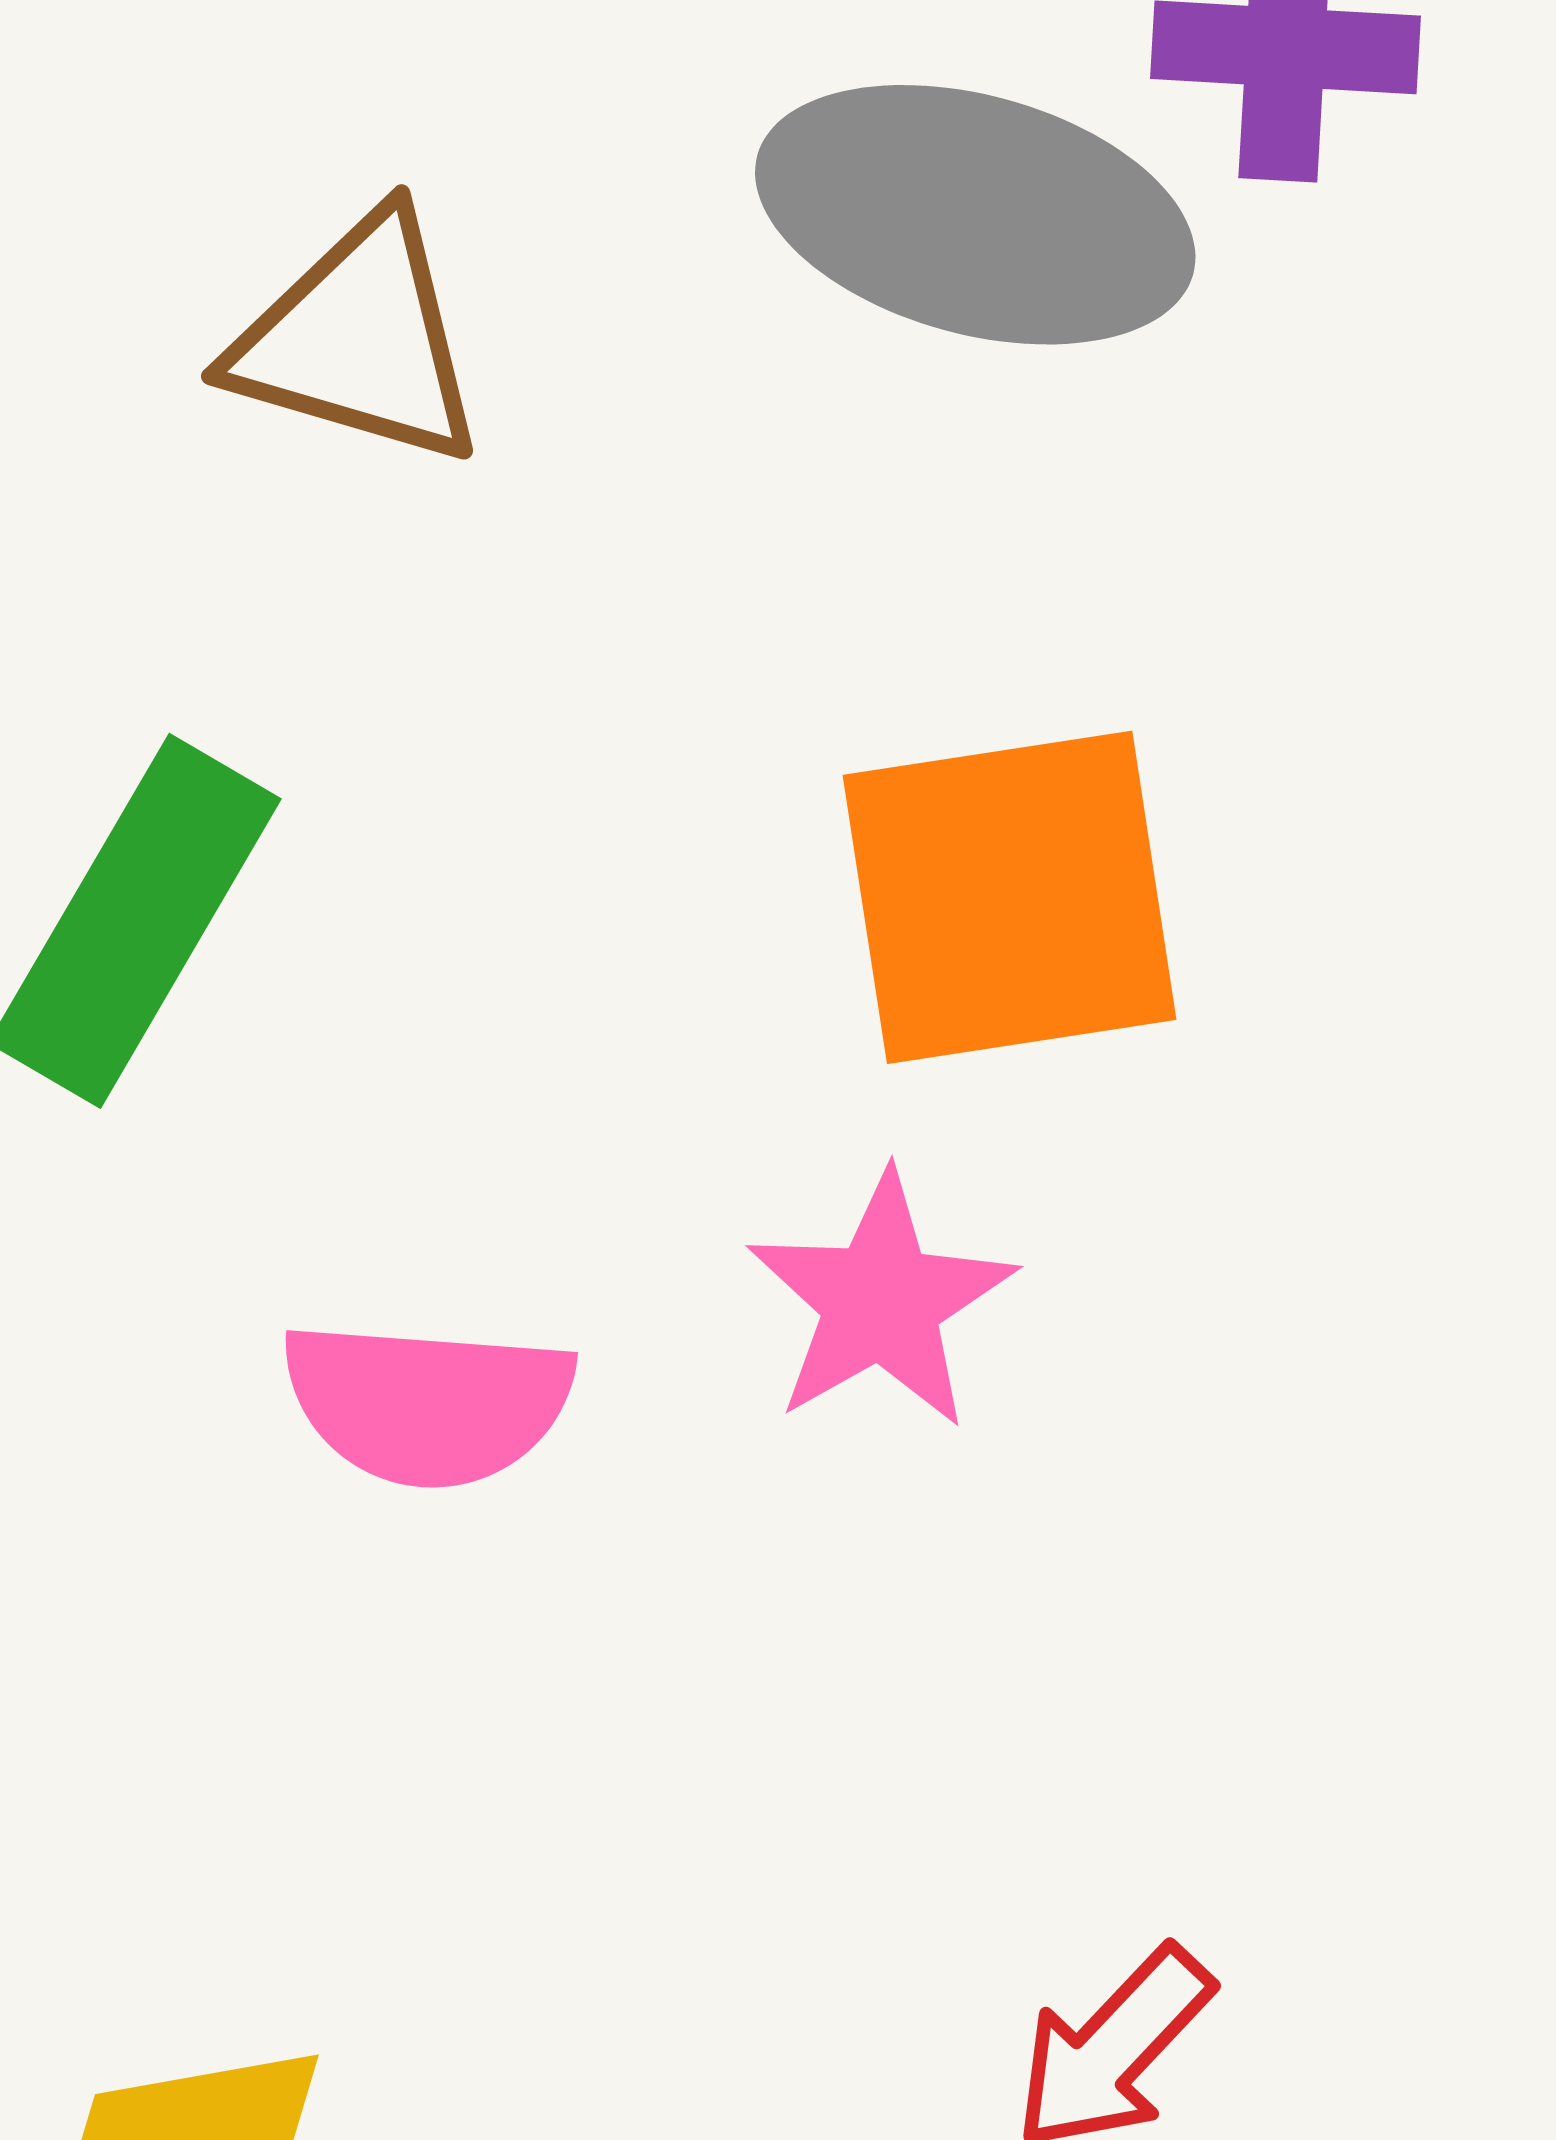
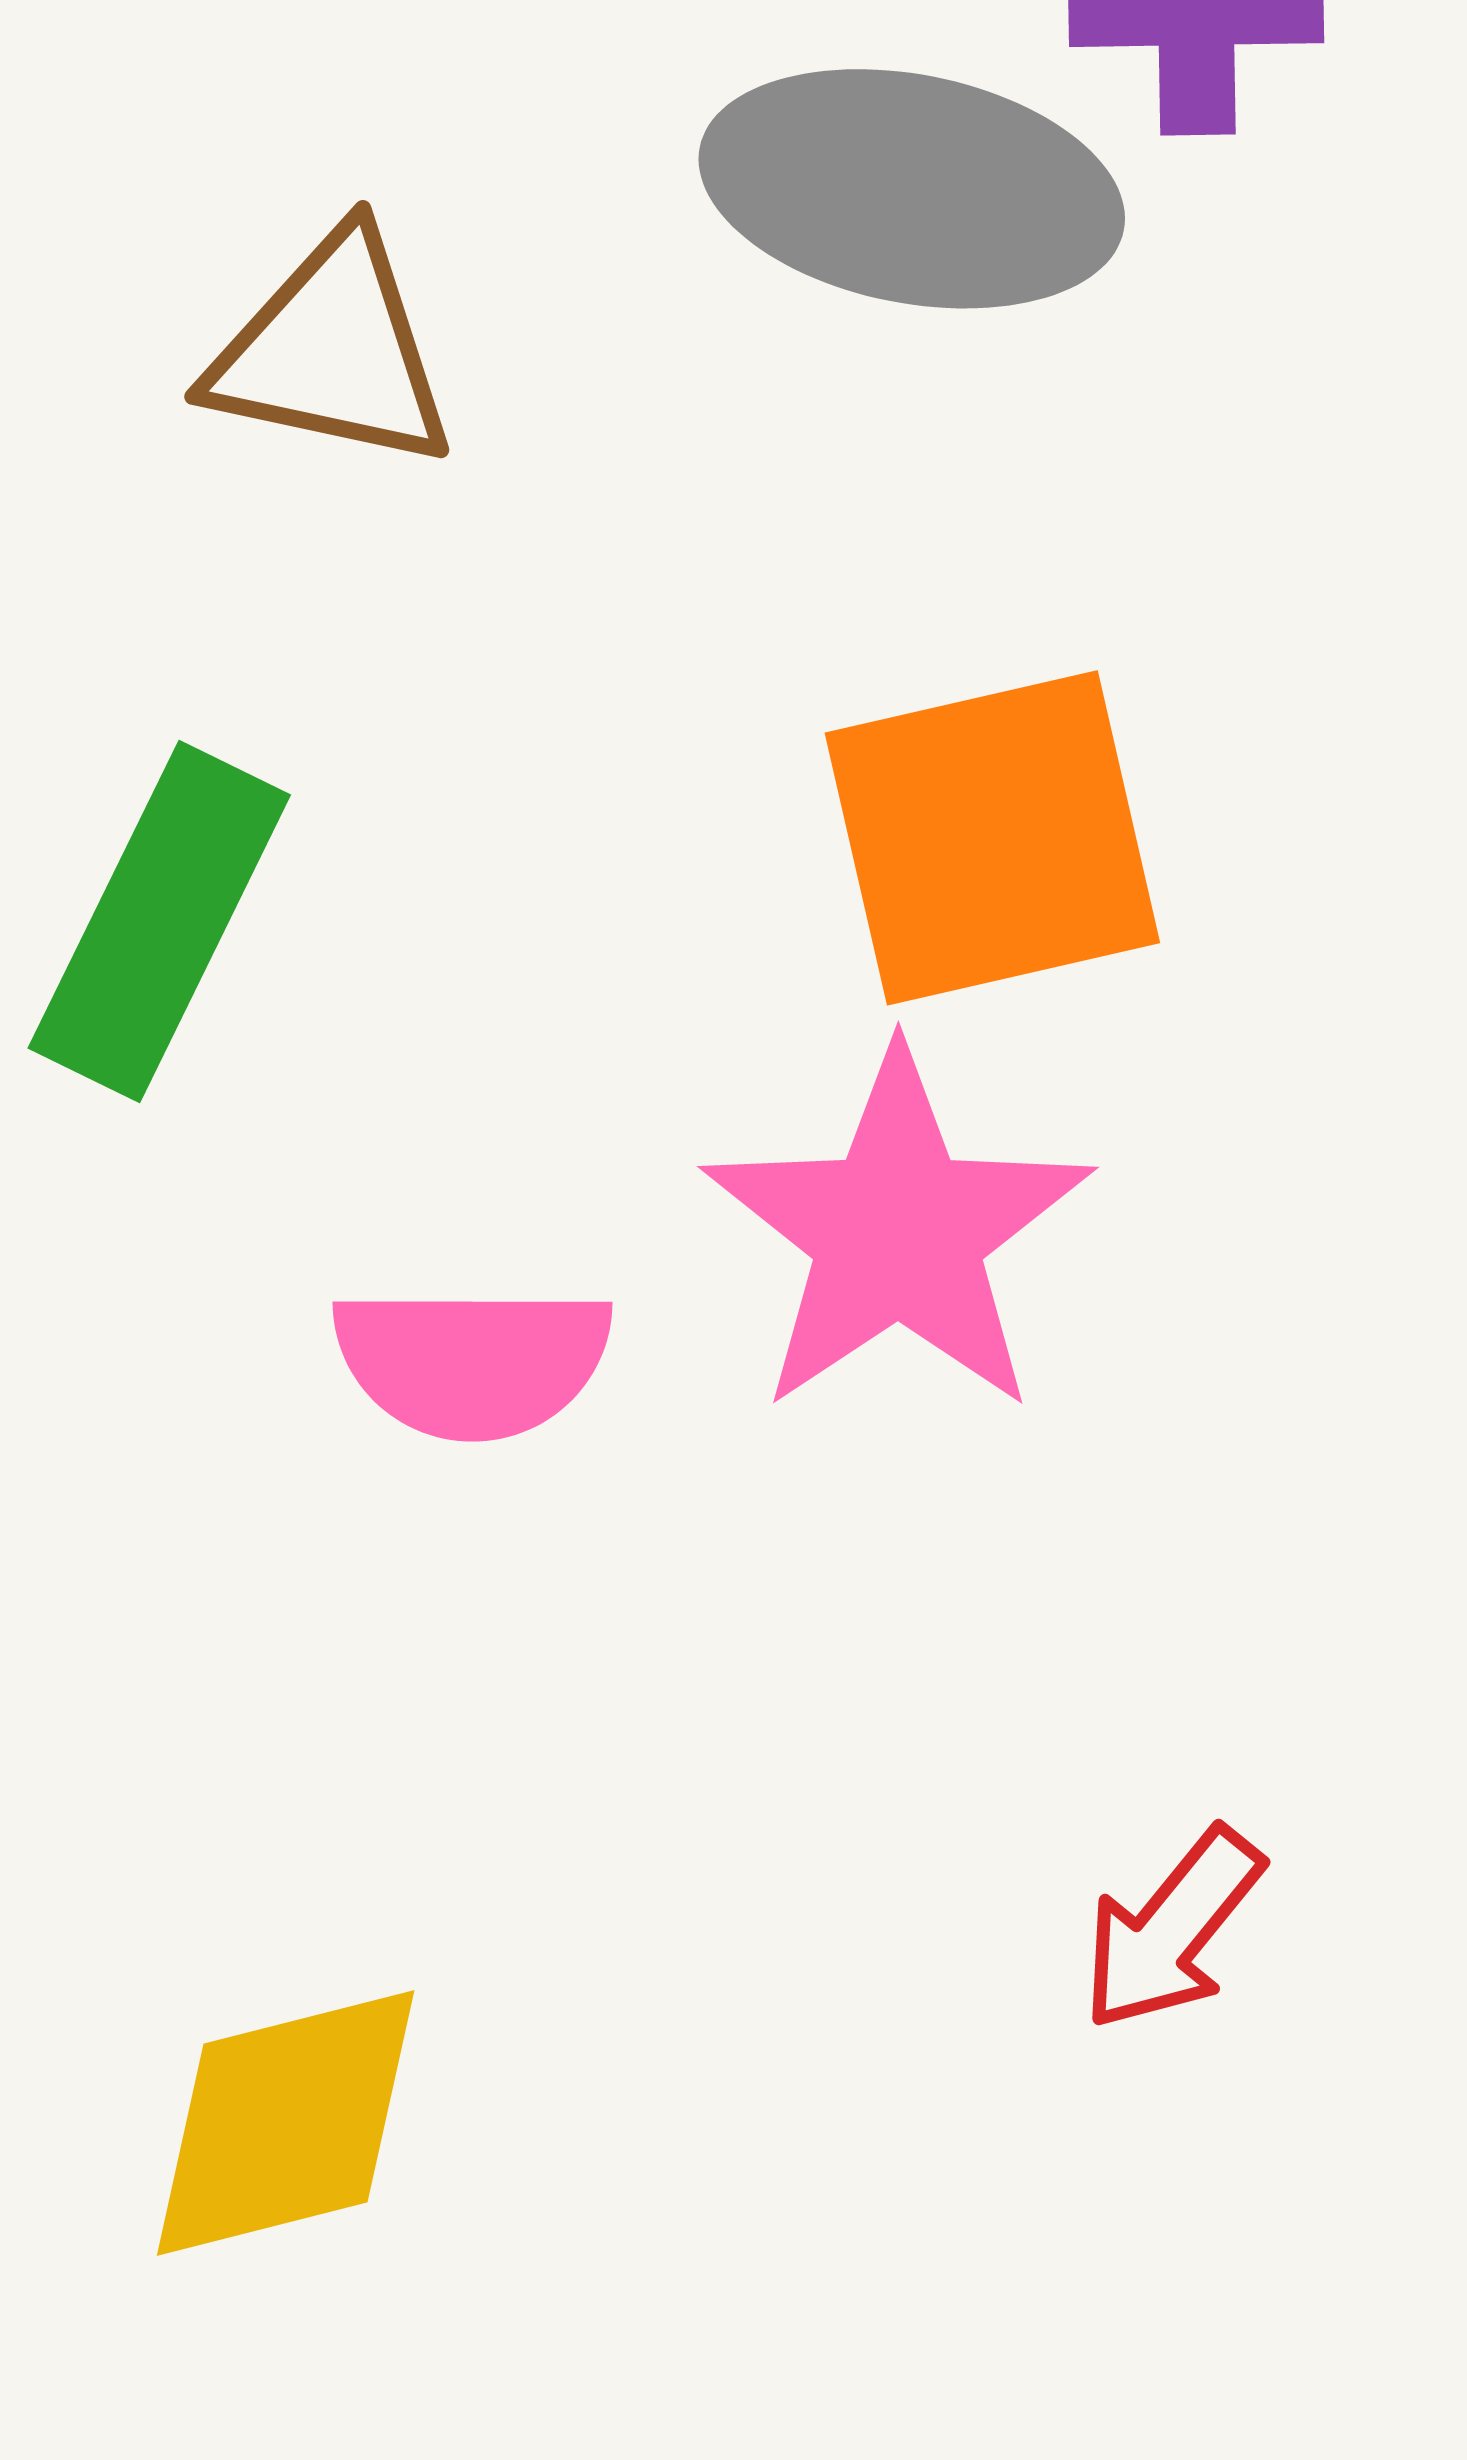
pink star: (881, 1301) -> (898, 1232), size x1.5

